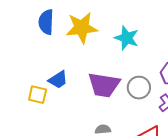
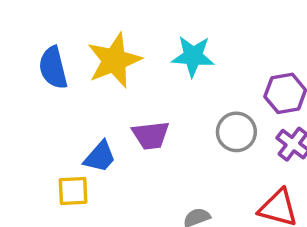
purple trapezoid: (104, 85) -> (151, 135), moved, size x0.7

